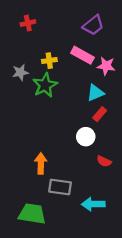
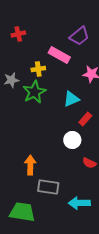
pink rectangle: (83, 55) -> (59, 55), moved
cyan triangle: (95, 93) -> (71, 99), moved

